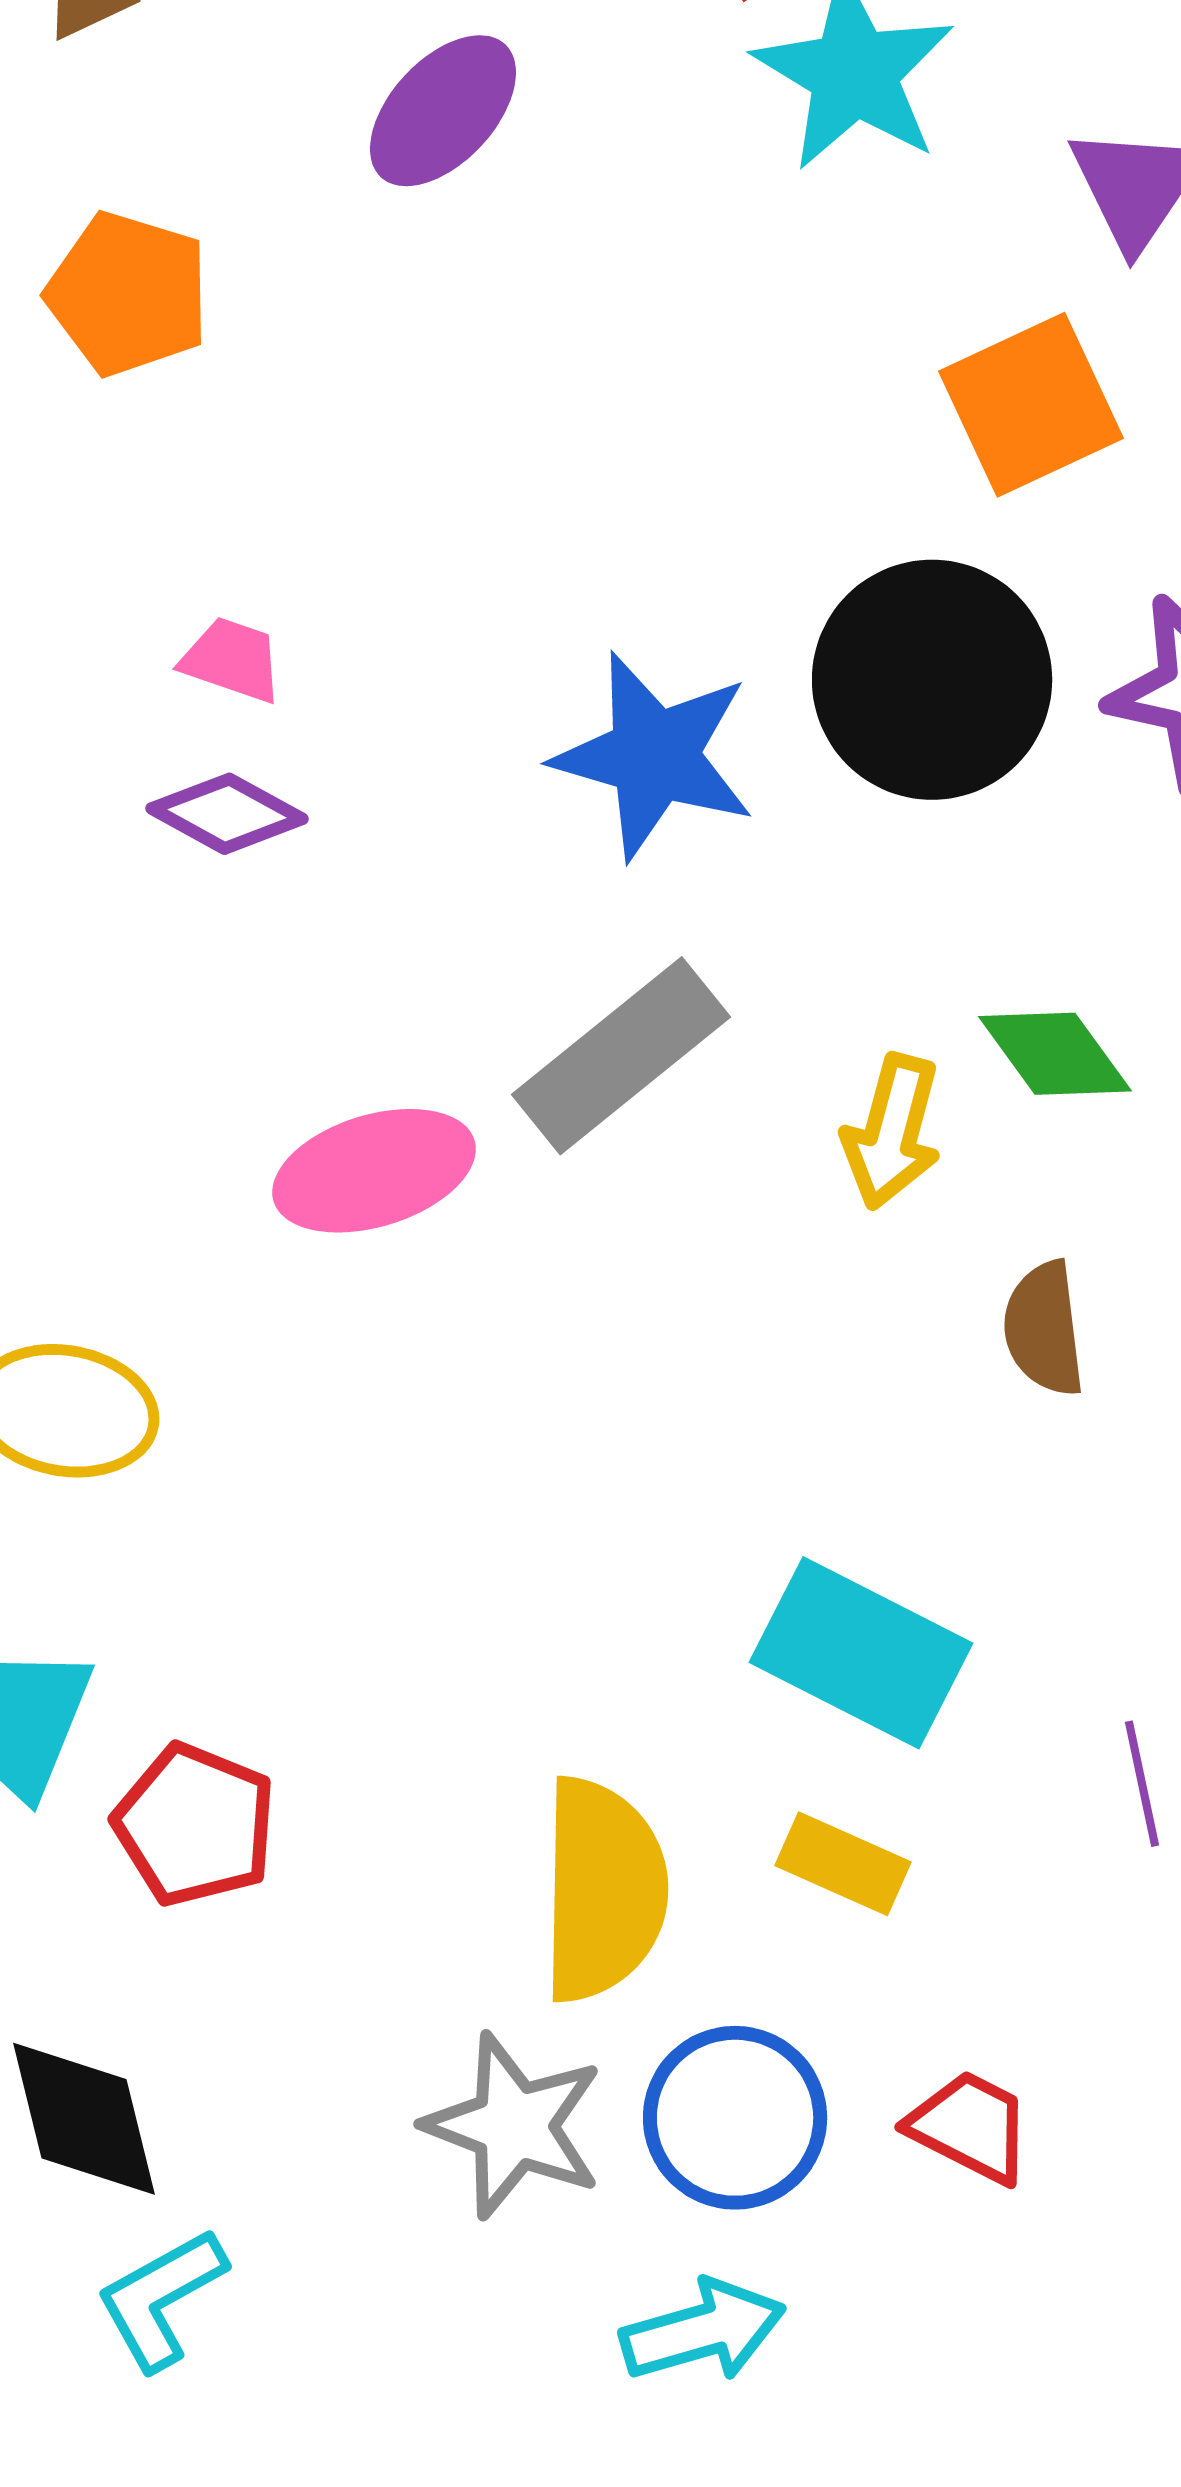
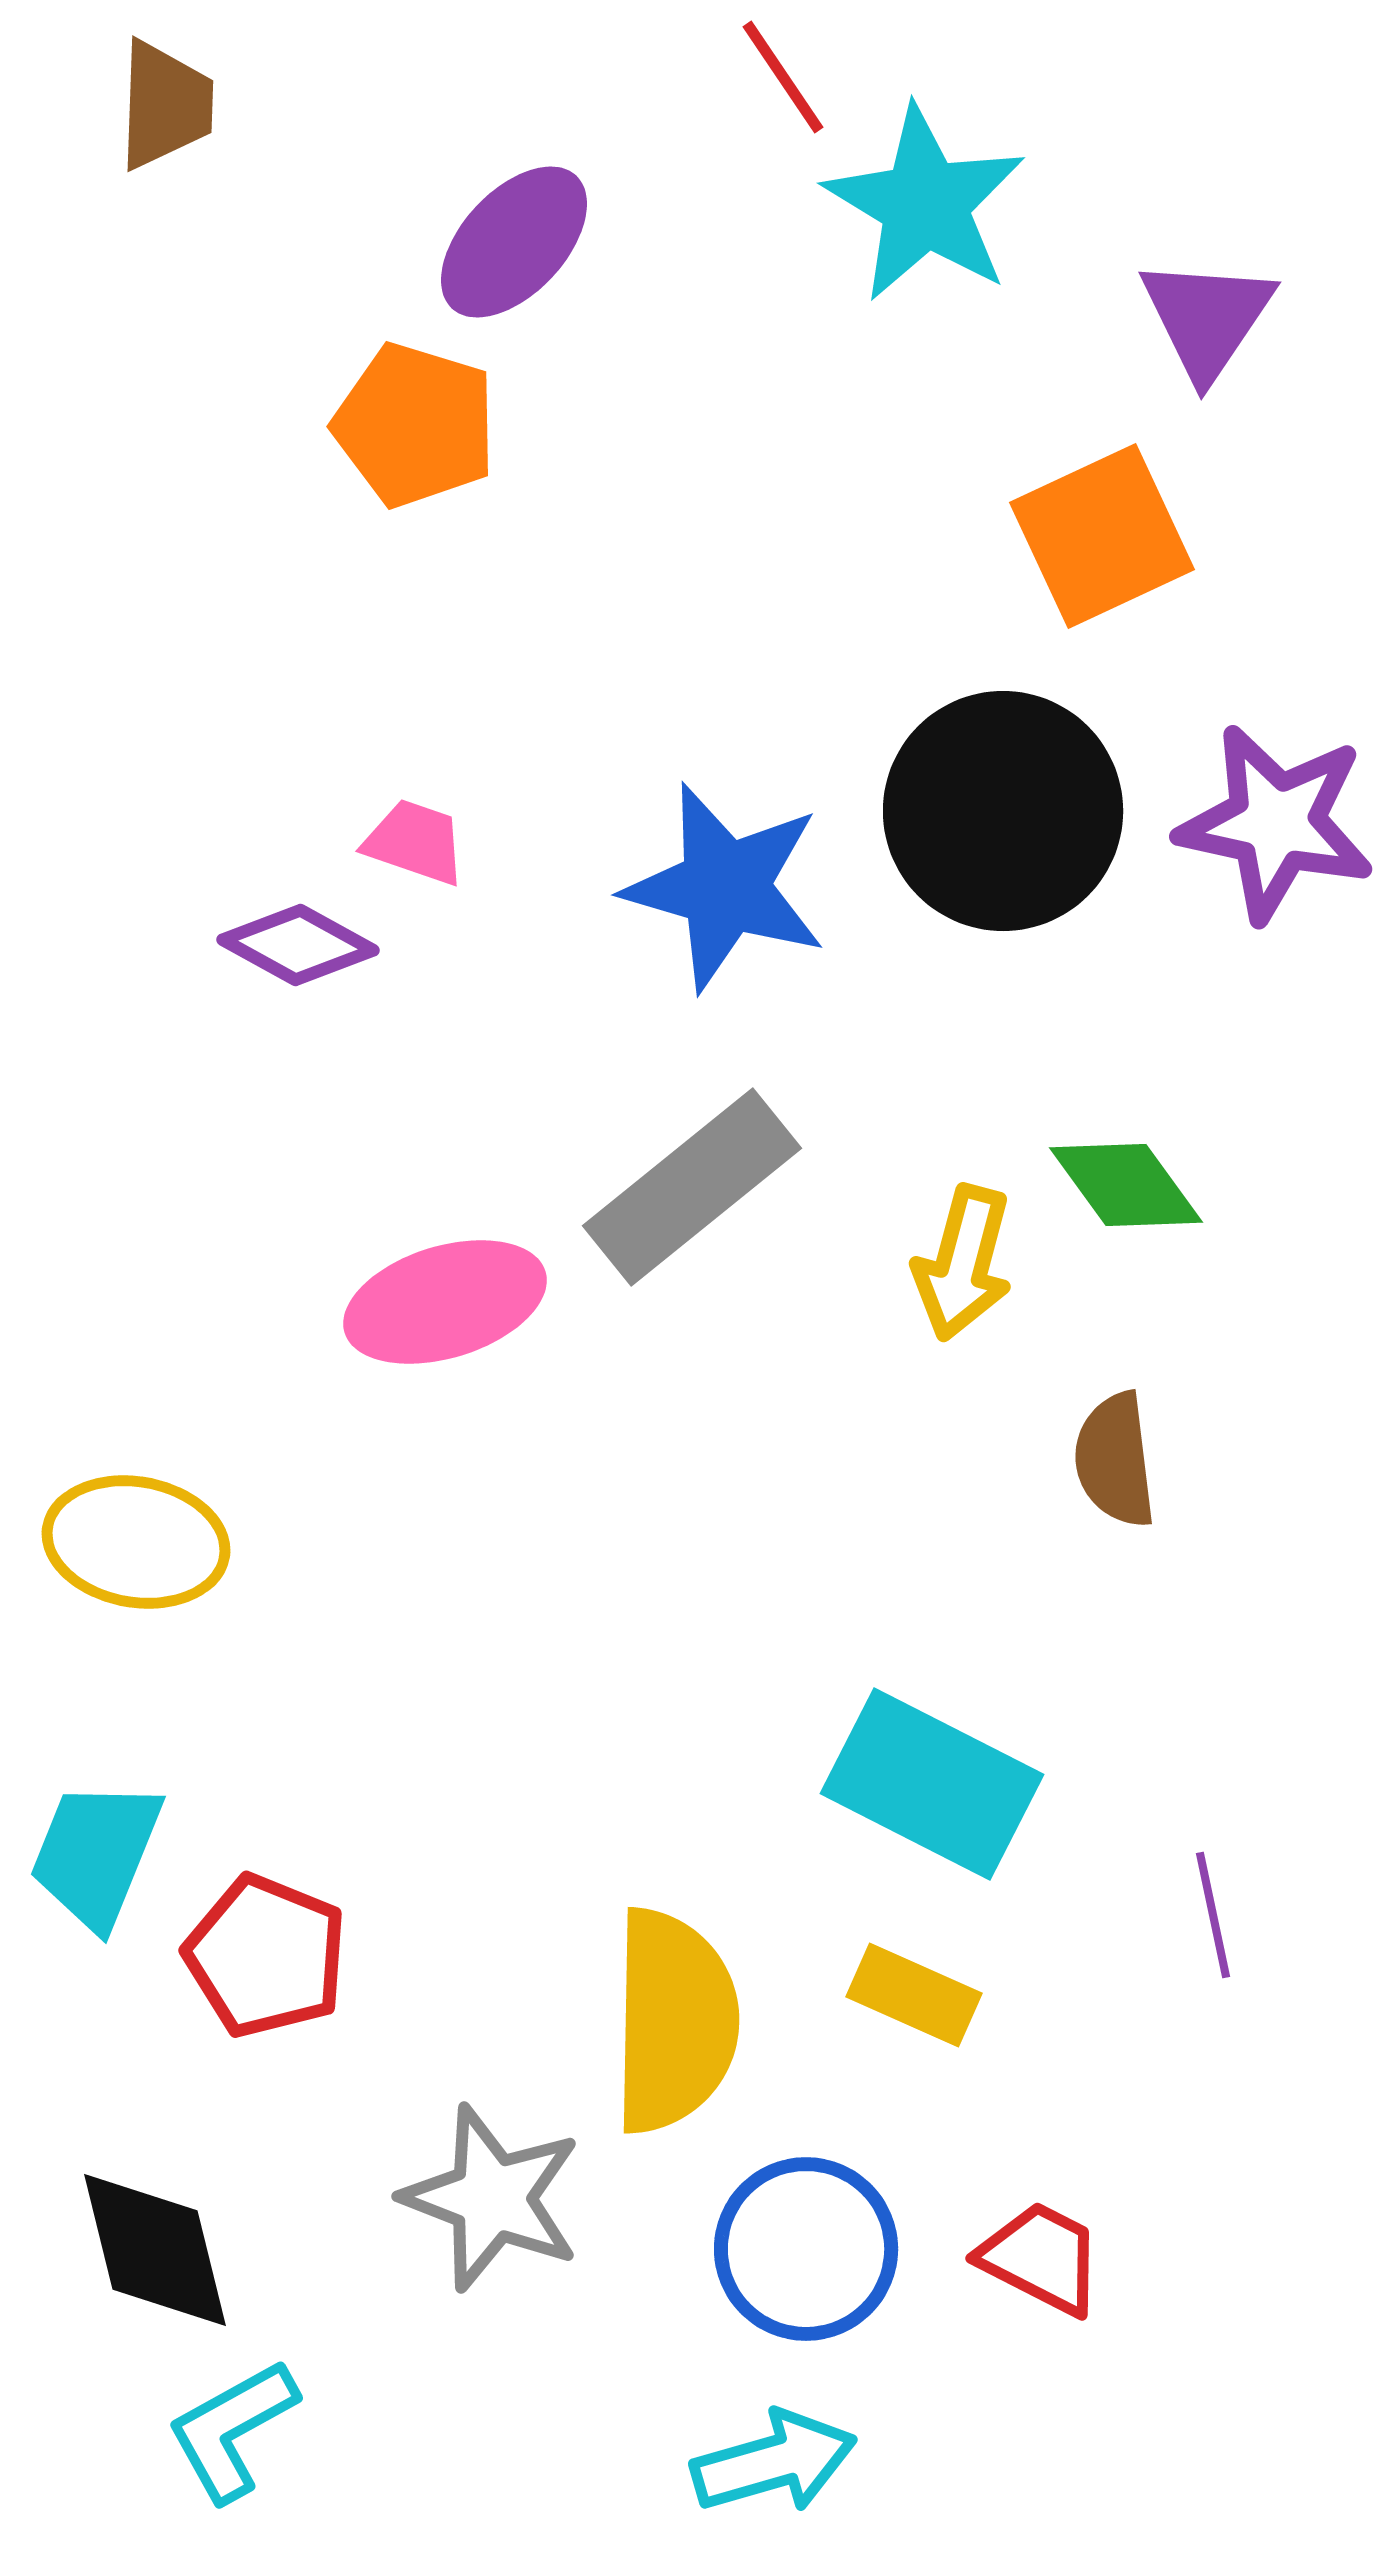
orange pentagon: (128, 294) -> (415, 425), moved
pink trapezoid: (232, 660) -> (415, 842), moved
gray star: (514, 2126) -> (492, 2198), moved

